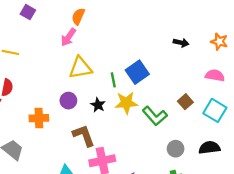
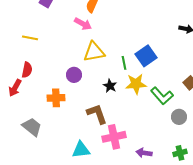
pink arrow: (68, 37) -> (83, 24), turned -96
purple circle: (68, 101) -> (74, 75), moved
gray circle: (176, 149) -> (179, 117), moved

